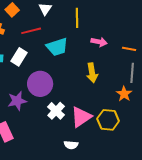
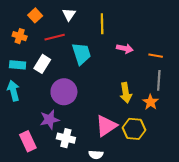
cyan trapezoid: (57, 47) -> (81, 54), turned -90
yellow arrow: (92, 73) -> (126, 93), moved
purple star: (17, 101) -> (49, 120), moved
white cross: (56, 111) -> (66, 138), moved, turned -30

